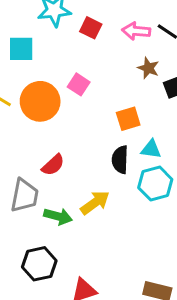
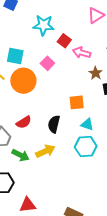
pink arrow: (136, 31) -> (82, 53), moved
cyan square: (21, 49) -> (15, 56), moved
pink square: (79, 84) -> (47, 63), moved
black semicircle: (120, 160) -> (54, 124), moved

